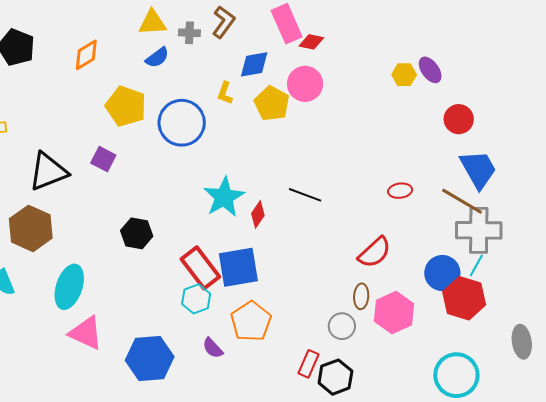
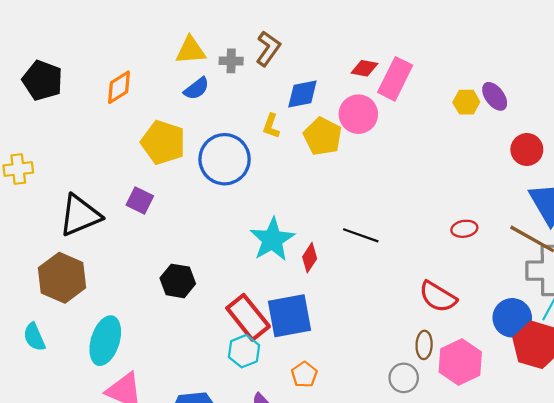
pink rectangle: (287, 24) -> (395, 79), moved, turned 51
red semicircle: (375, 252) -> (438, 297), turned 75
orange pentagon: (251, 321) -> (304, 375), size x0.6

